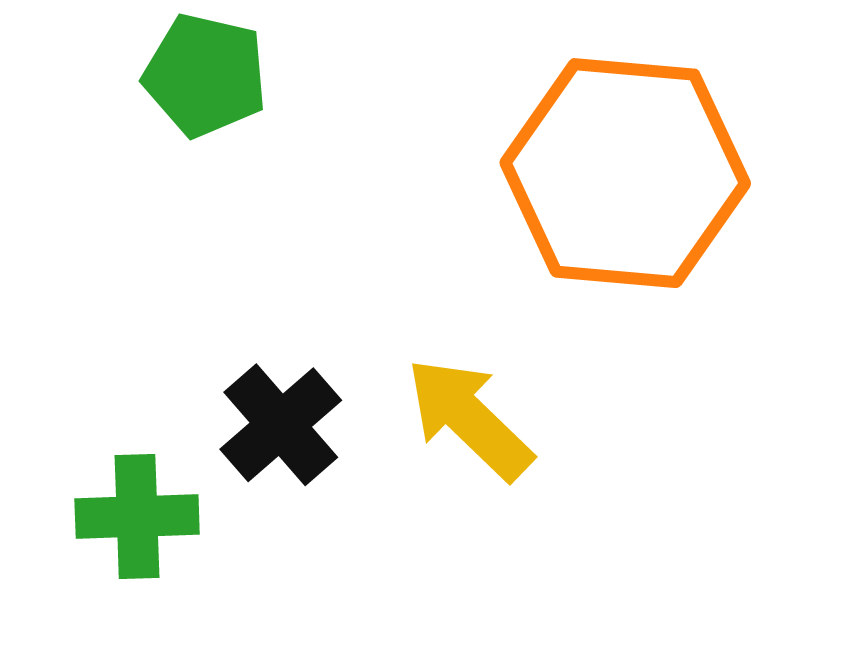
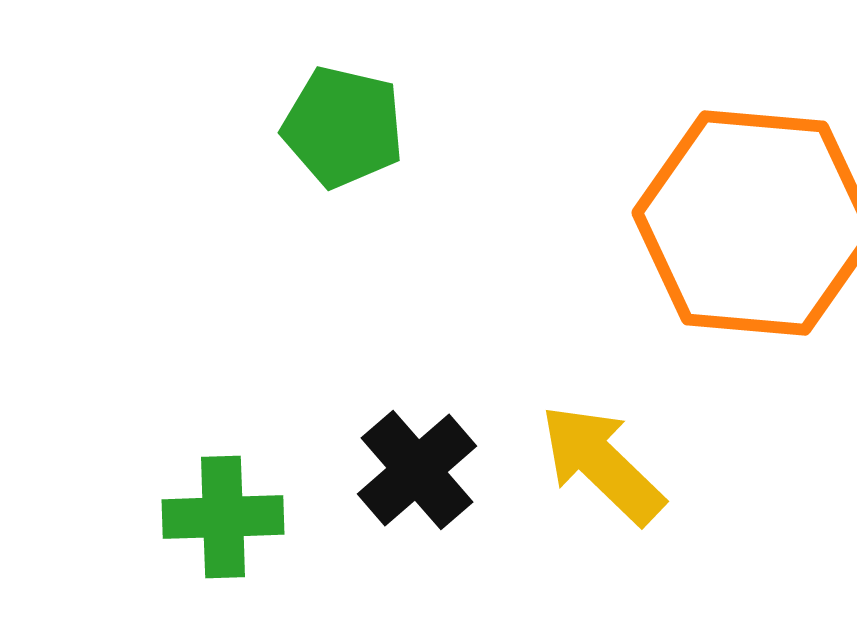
green cross: (137, 516) -> (223, 517), moved

